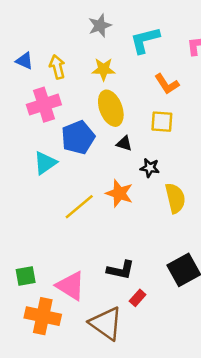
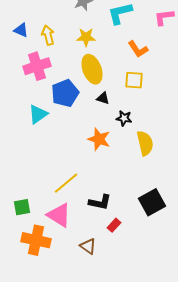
yellow line: (79, 207) -> (66, 183), moved
brown triangle: (106, 323) -> (88, 246), size x0.6

